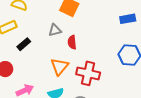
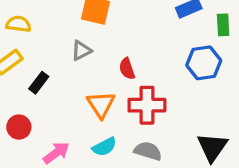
red semicircle: (72, 42) -> (127, 69), moved

